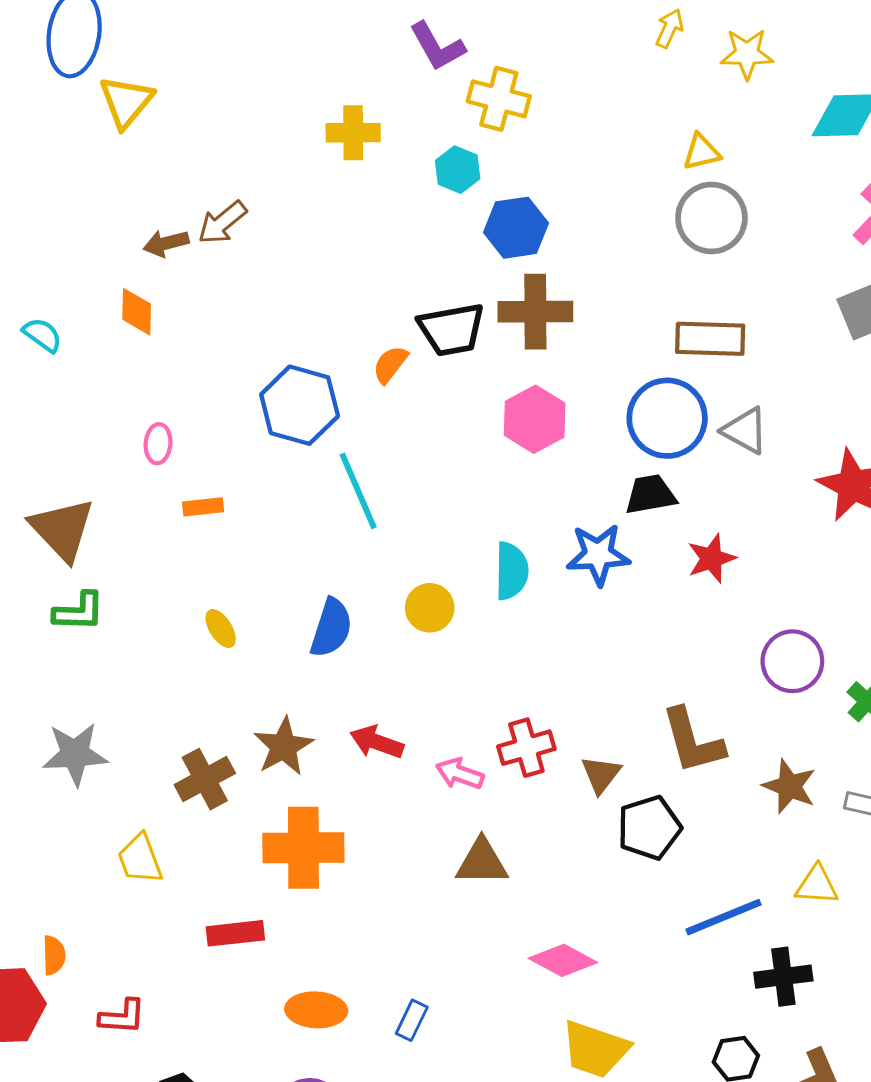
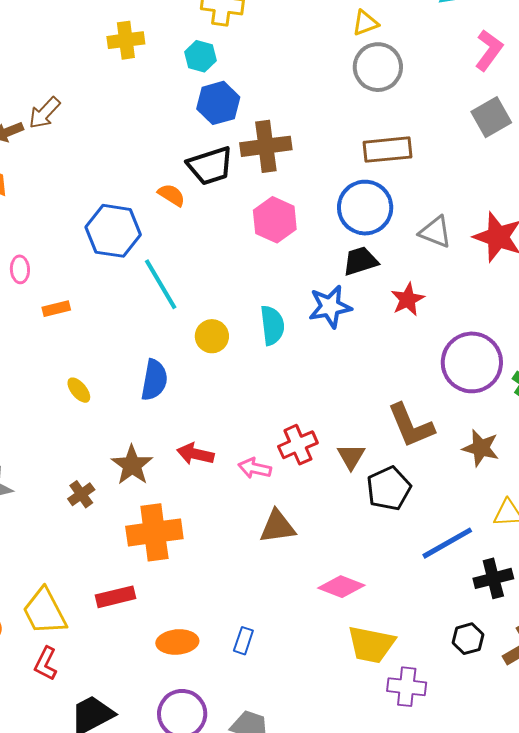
blue hexagon: (516, 228) -> (218, 103), moved
orange semicircle: (390, 364) -> (171, 195), turned 92
gray triangle: (745, 431) -> (435, 232), moved
yellow circle: (430, 608) -> (212, 336), moved
purple circle: (792, 661) -> (472, 362), size x1.4
brown cross: (205, 779) -> (81, 494), size x0.7
yellow trapezoid: (140, 859) -> (44, 612), moved, size x1.4
red L-shape: (122, 1017) -> (46, 664), turned 120

